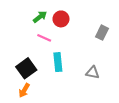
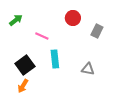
green arrow: (40, 17) -> (16, 20), moved
red circle: (61, 19) -> (73, 18), moved

